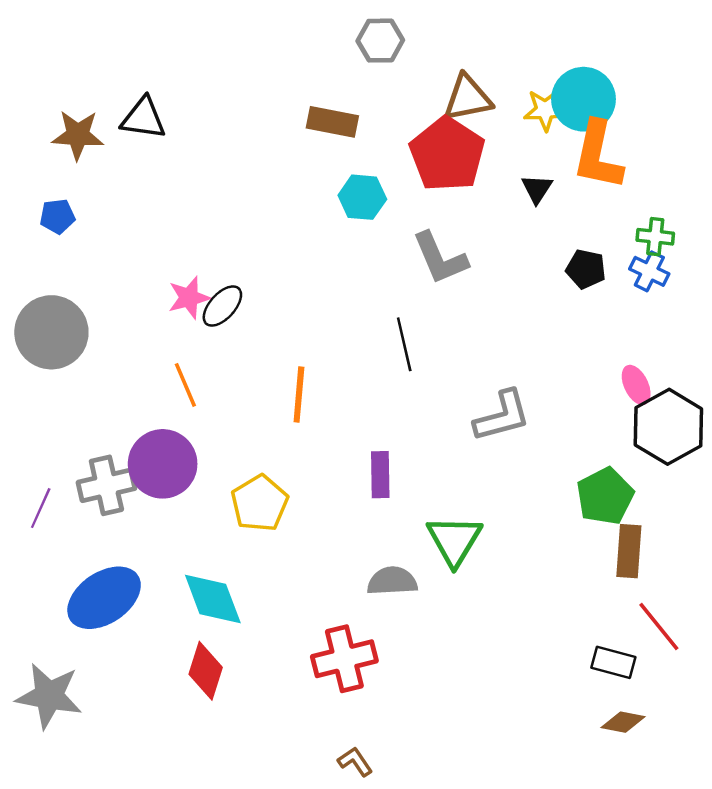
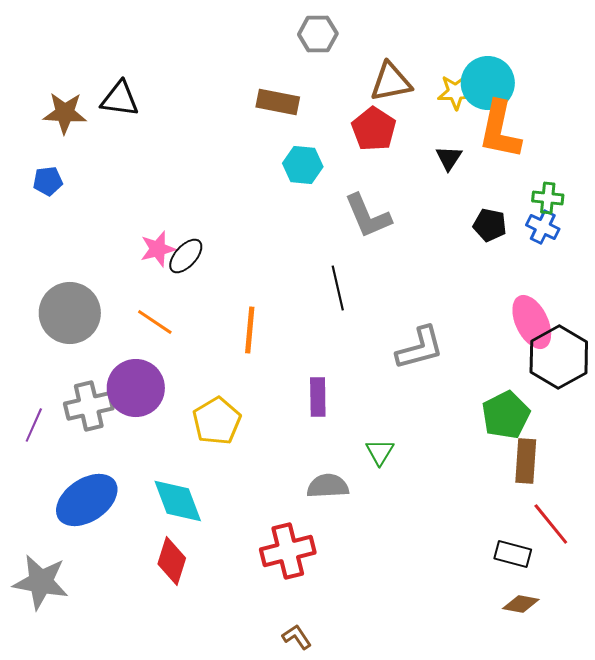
red pentagon: (447, 154) -> (374, 129), size x0.7
gray circle: (51, 332) -> (70, 313), moved
orange line: (185, 385) -> (155, 322), turned -33
pink ellipse: (636, 385) -> (532, 322), size x1.6
green triangle: (454, 540) -> (380, 452), size x0.6

